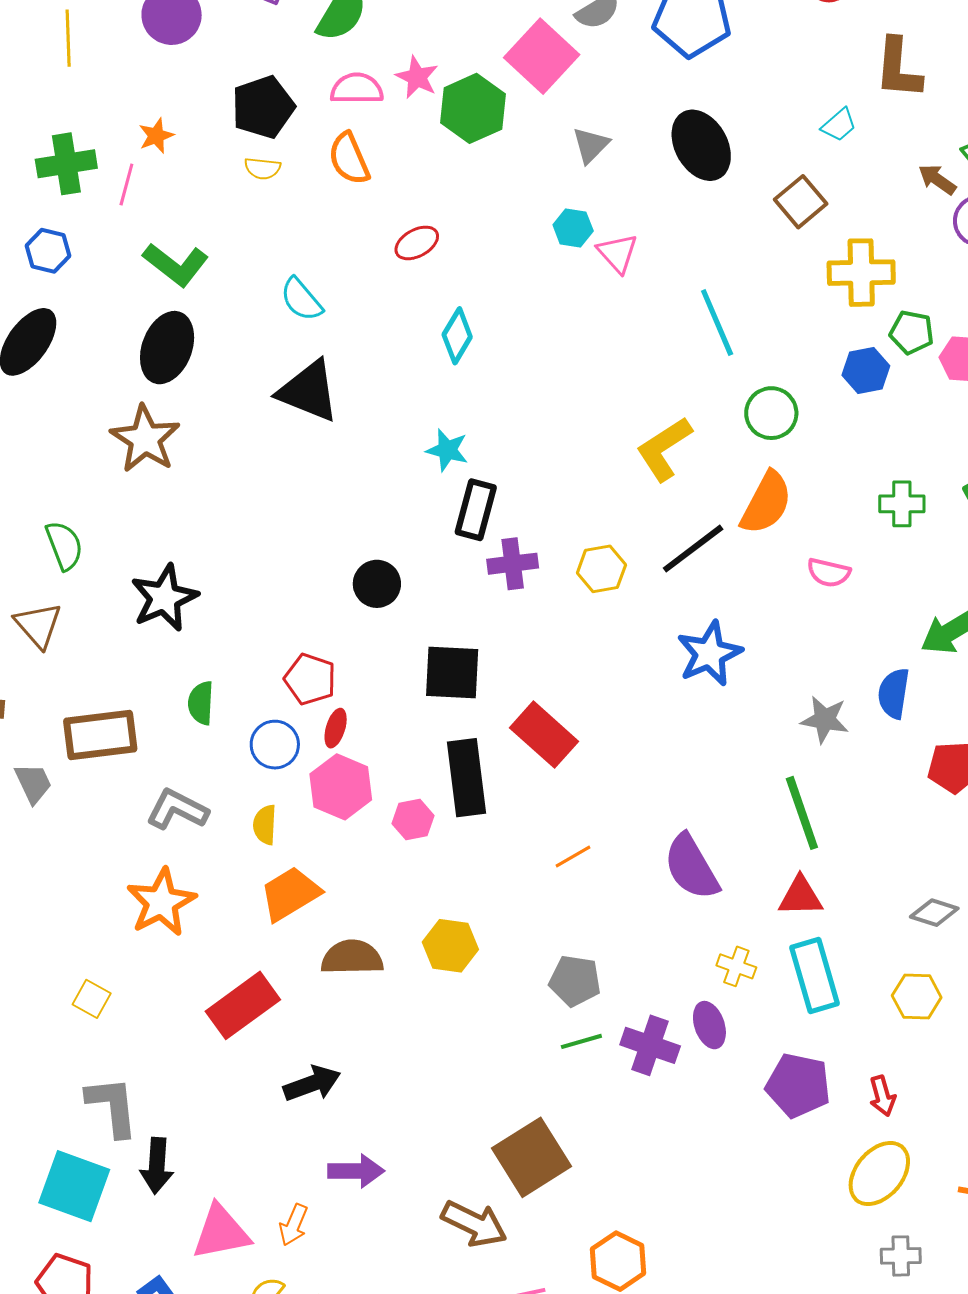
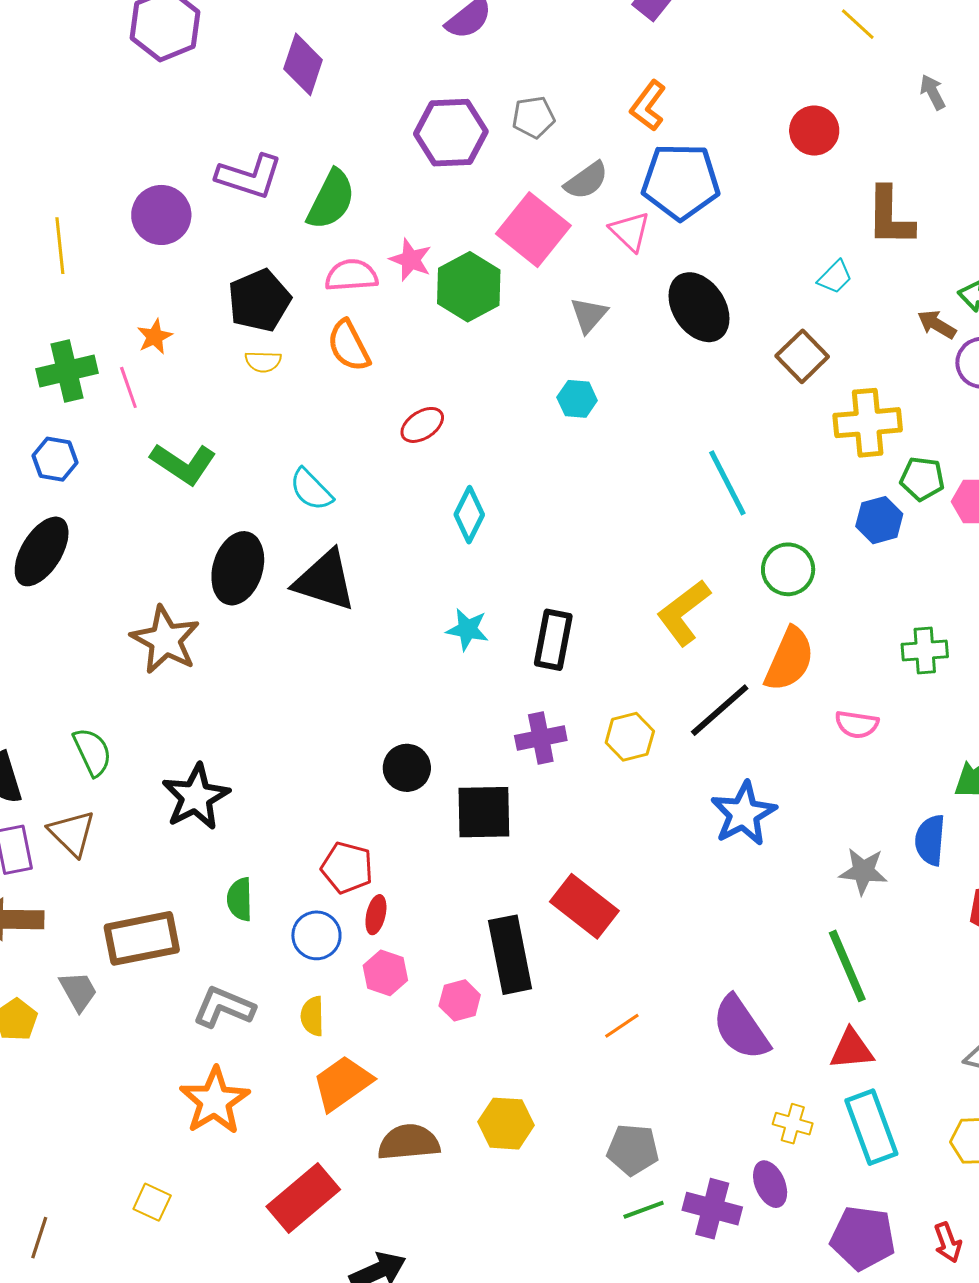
pink line: (126, 185) -> (128, 387), turned -30
pink triangle: (617, 253) -> (630, 231), moved
black ellipse: (167, 348) -> (238, 568), moved
black rectangle: (476, 510) -> (553, 640), moved
black square: (452, 673) -> (484, 812), moved
pink hexagon: (341, 787) -> (385, 973), size x0.7

